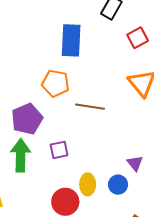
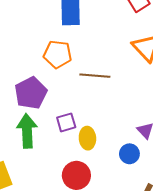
yellow ellipse: (88, 184) -> (87, 138), moved

